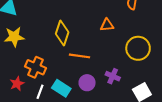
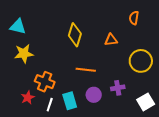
yellow diamond: (62, 33) -> (75, 35), moved
purple cross: (113, 76) -> (118, 88), turned -32
cyan rectangle: (61, 88) -> (70, 101), turned 42

